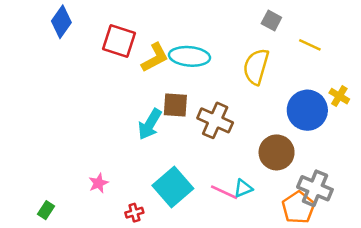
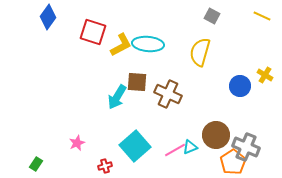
yellow line: (310, 45) -> (262, 16), moved
blue circle: (307, 110) -> (240, 86), size x0.7
brown circle: (277, 152) -> (216, 135), moved
pink line: (224, 192) -> (175, 150), turned -55

